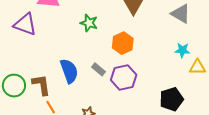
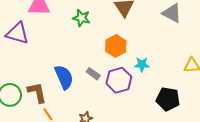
green star: (89, 23) -> (81, 18), moved
cyan star: (182, 50) -> (142, 65), moved
black pentagon: (171, 99) -> (168, 99), turned 30

